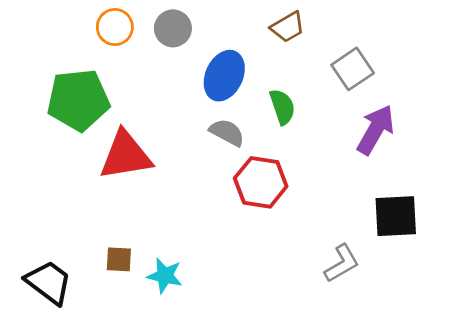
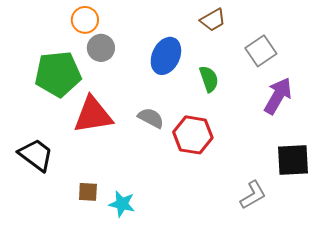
gray circle: (173, 28) -> (101, 48), moved
gray semicircle: (227, 132) -> (151, 118), moved
black trapezoid: (49, 282) -> (36, 155), moved

